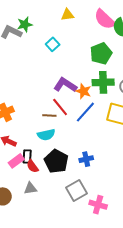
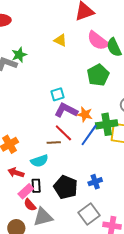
yellow triangle: (67, 15) -> (60, 40), turned 40
cyan square: (53, 44) -> (58, 94), moved, turned 32
green cross: (103, 82) -> (107, 124), moved
cyan semicircle: (46, 135) -> (39, 161), moved
red semicircle: (32, 166) -> (30, 205), moved
gray triangle: (30, 188) -> (43, 217), size x1.5

